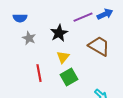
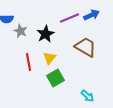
gray star: (29, 38) -> (20, 31), moved
red line: (39, 73) -> (28, 62), moved

